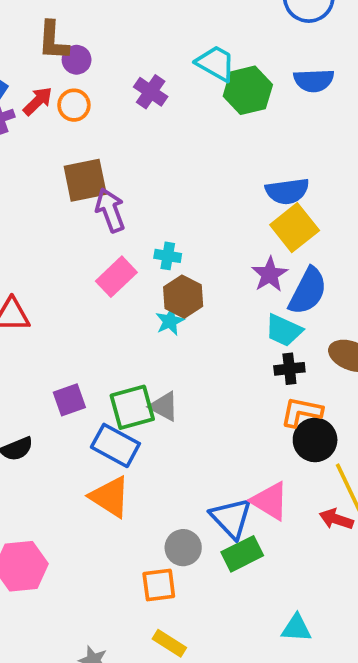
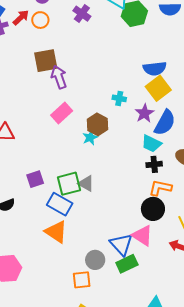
cyan cross: (168, 256) -> (119, 98), moved
black circle: (315, 440) -> (153, 209), moved

